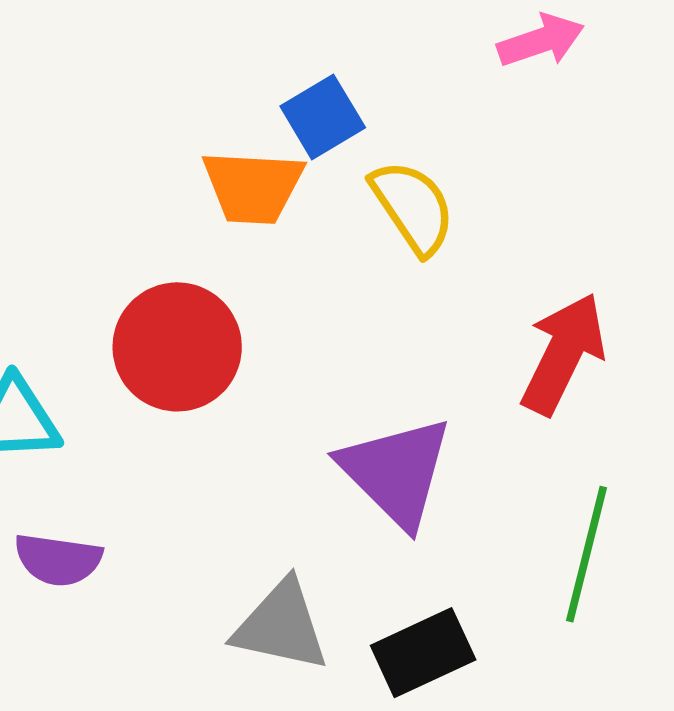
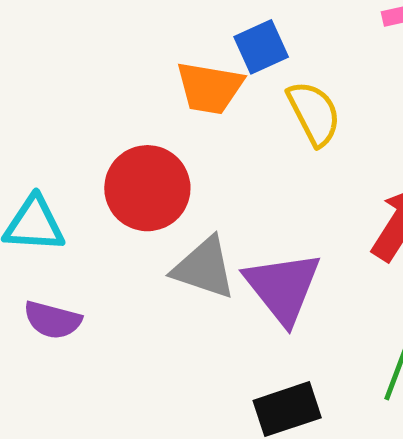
gray triangle: (281, 626) -> (204, 268), moved

